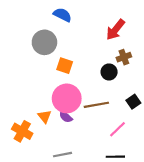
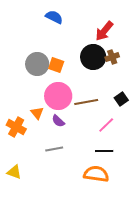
gray circle: (44, 42) -> (37, 64), moved
black circle: (109, 72) -> (93, 57), moved, size x1.6
purple semicircle: (66, 116) -> (58, 121), moved

